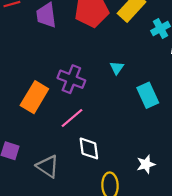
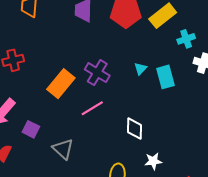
cyan rectangle: (148, 95) -> (165, 77), moved
white diamond: (89, 148) -> (134, 129), moved

